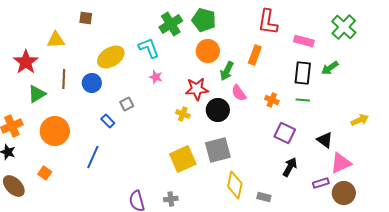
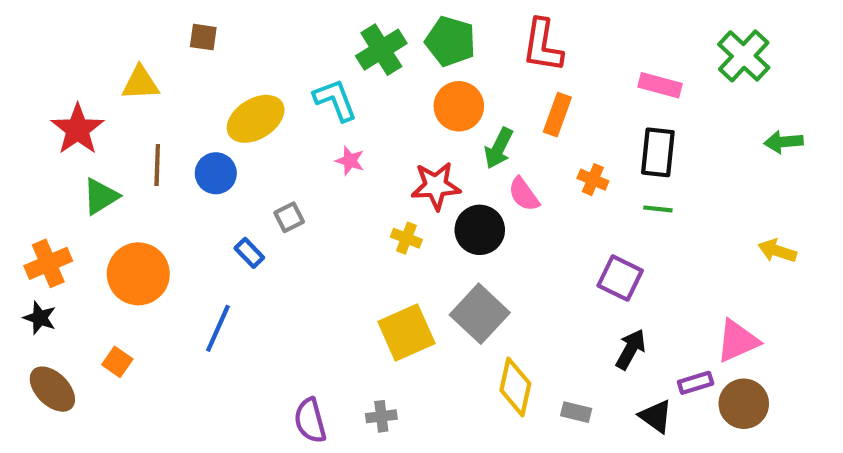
red L-shape: (268, 22) -> (543, 45), moved
green arrow: (330, 68) -> (784, 142), moved, turned 30
orange cross: (272, 100) -> (593, 180), moved
yellow arrow: (360, 120) -> (777, 251), turned -138
black triangle: (325, 140) -> (656, 416), moved
gray square: (218, 150) -> (480, 314), turned -32

